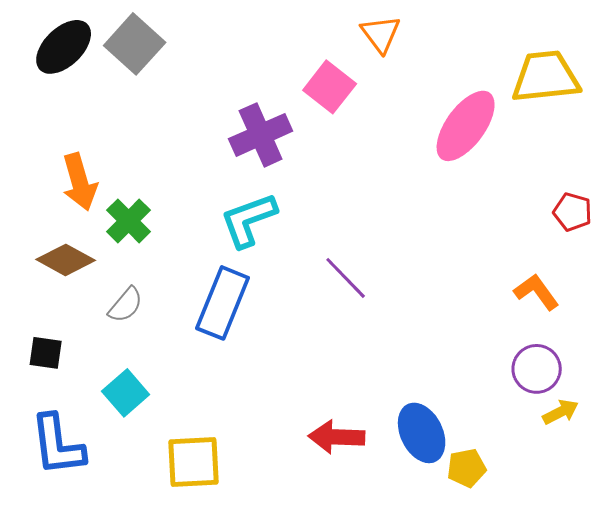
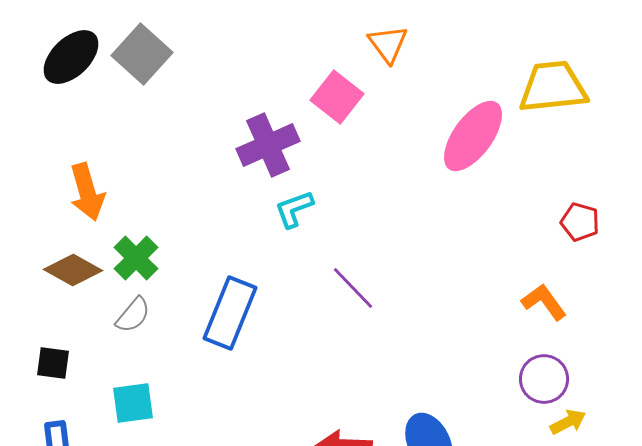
cyan L-shape: (249, 220) -> (294, 209), moved, size x0.7
green cross: (129, 221) -> (136, 258), moved
cyan square: (126, 393) -> (133, 403), turned 33

